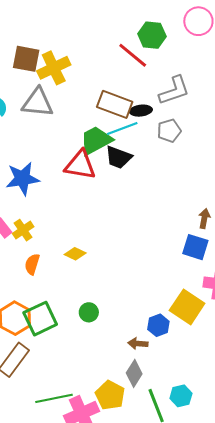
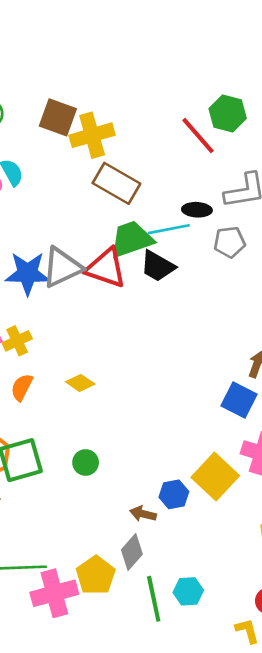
gray triangle: (38, 103) -> (62, 267), moved, turned -40
brown rectangle: (115, 104) -> (116, 183), moved

